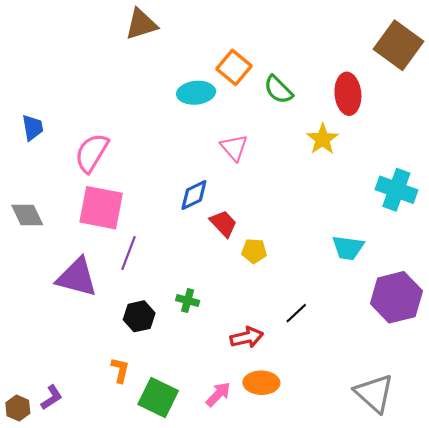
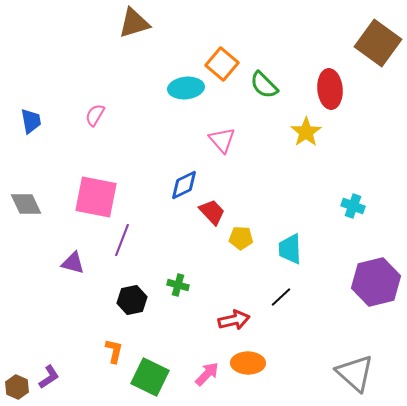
pink semicircle: (92, 153) -> (95, 115), moved, size x0.6
cyan cross: (396, 190) -> (353, 206), moved, size x0.6
cyan trapezoid: (348, 248) -> (290, 249), moved, turned 80
purple triangle: (77, 277) -> (73, 263), size x0.6

